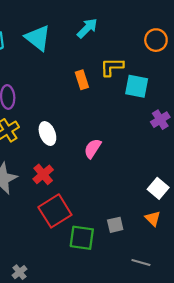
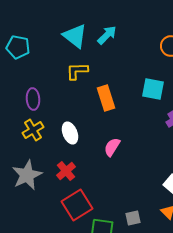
cyan triangle: (38, 38) -> (75, 36), moved
yellow L-shape: (112, 67) -> (77, 71), moved
orange rectangle: (82, 80) -> (106, 98), moved, size x1.4

